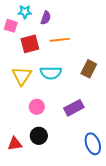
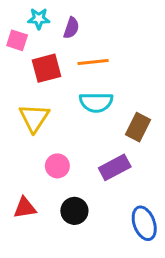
brown rectangle: (89, 69) -> (138, 127), moved
cyan semicircle: (51, 73) -> (96, 102), moved
black circle: (39, 136) -> (74, 211), moved
red triangle: (15, 144) -> (25, 208), moved

